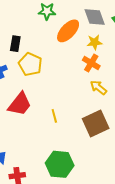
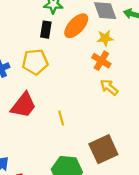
black rectangle: (15, 44) -> (46, 30), moved
yellow pentagon: (30, 64) -> (35, 62), turned -30
brown square: (96, 123) -> (103, 149), moved

